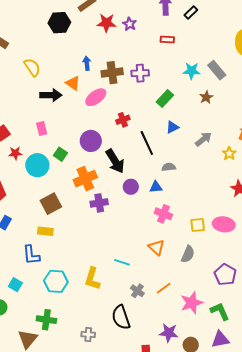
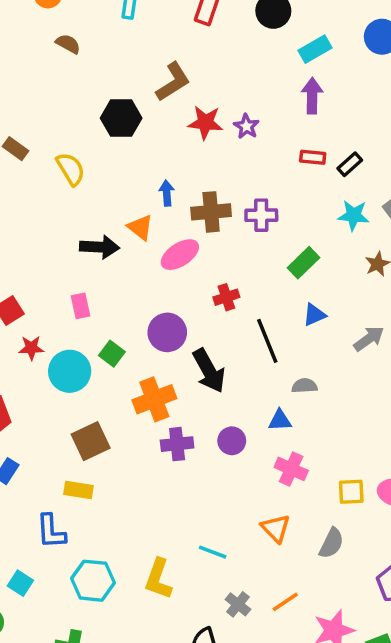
black rectangle: (191, 12) -> (350, 164), moved
yellow semicircle: (32, 67) -> (71, 169), moved
purple circle: (131, 187) -> (232, 441), moved

